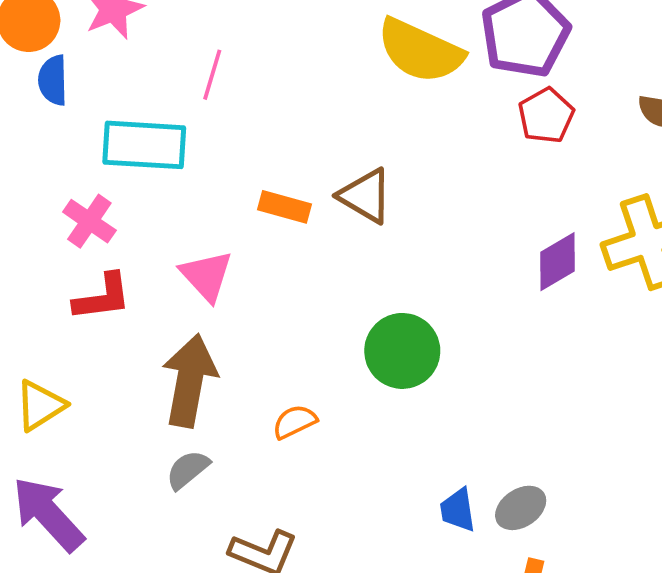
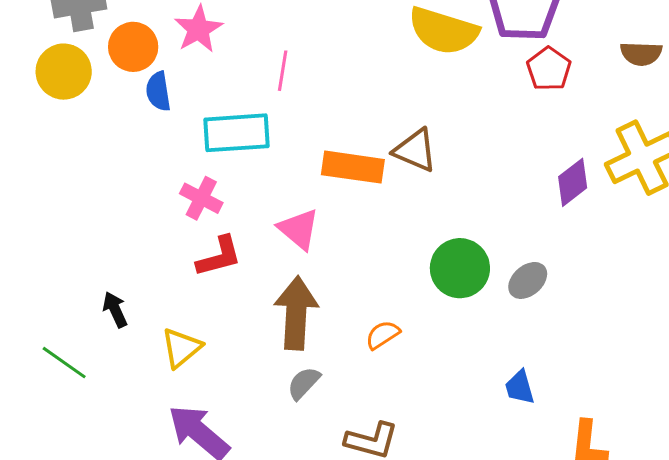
orange rectangle: (285, 207) -> (353, 167), size x1.5
gray ellipse: (521, 508) -> (528, 280), moved

